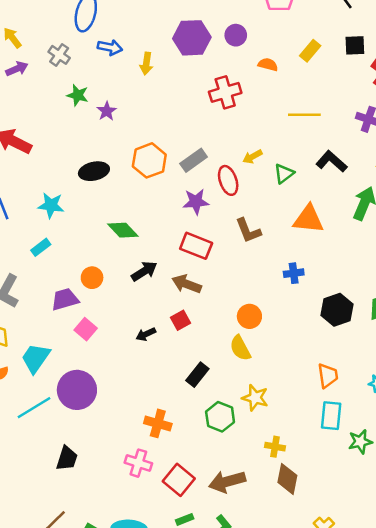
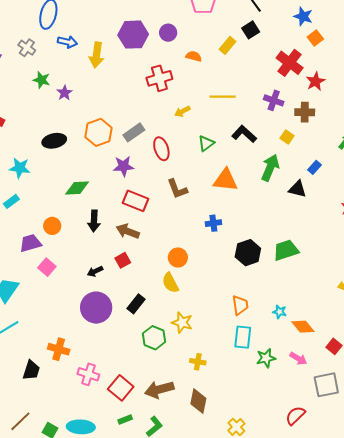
black square: (355, 45) -> (251, 30), moved, turned -30
yellow arrow: (146, 64) -> (97, 55), size x1.4
yellow arrow: (252, 157) -> (182, 111), moved
purple star: (196, 202) -> (123, 166), moved
green diamond: (123, 230) -> (77, 188), turned -50
black arrow: (144, 271) -> (94, 221), turned 125
purple circle: (77, 390) -> (96, 308), moved
orange cross: (158, 423) -> (59, 349), moved
brown diamond: (287, 479) -> (198, 401), moved

